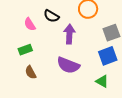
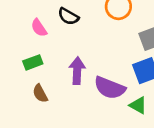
purple arrow: (69, 34) -> (77, 71), moved
purple semicircle: (68, 65) -> (110, 88), moved

